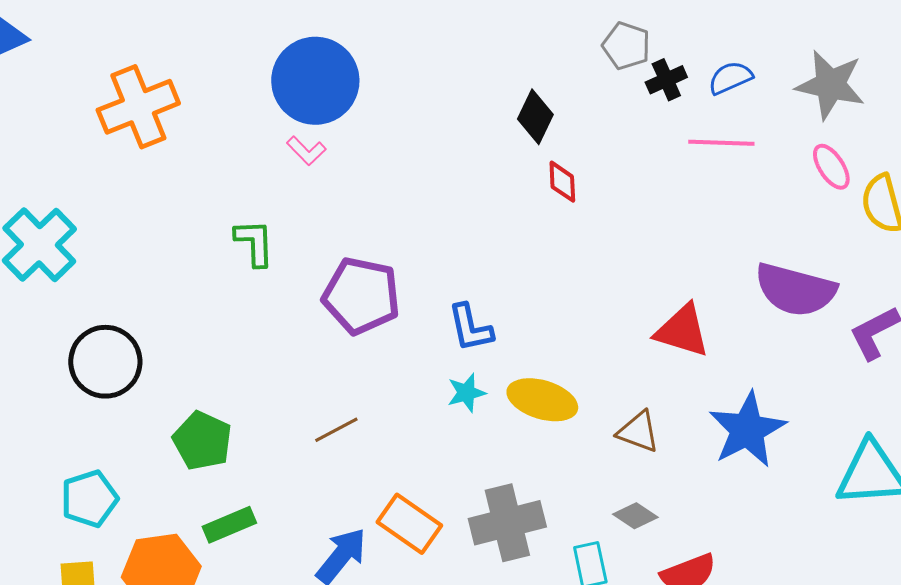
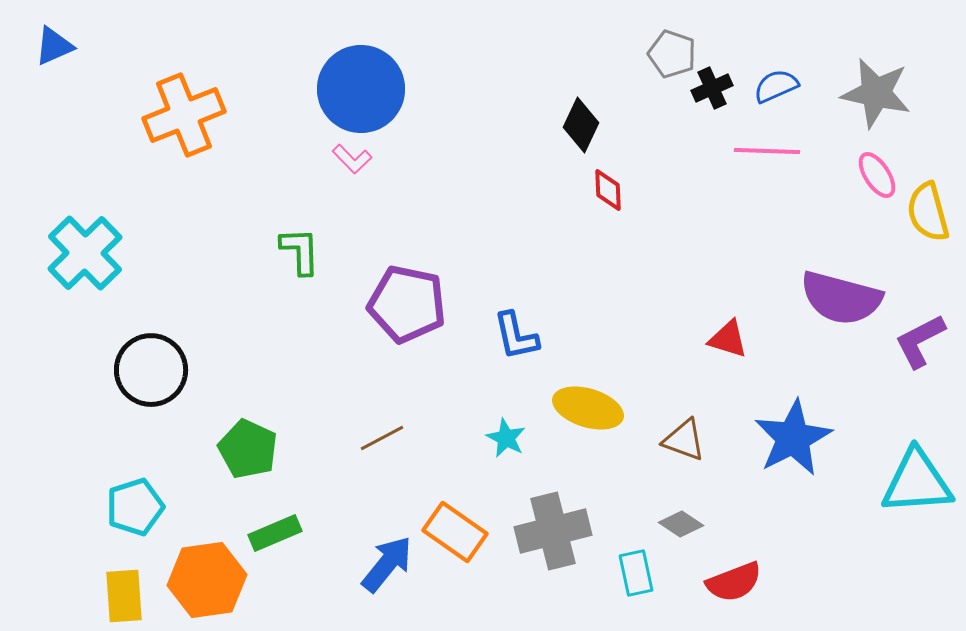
red triangle: (682, 331) -> (728, 339), size x0.7
cyan star: (466, 393) -> (506, 438), moved, turned -30

